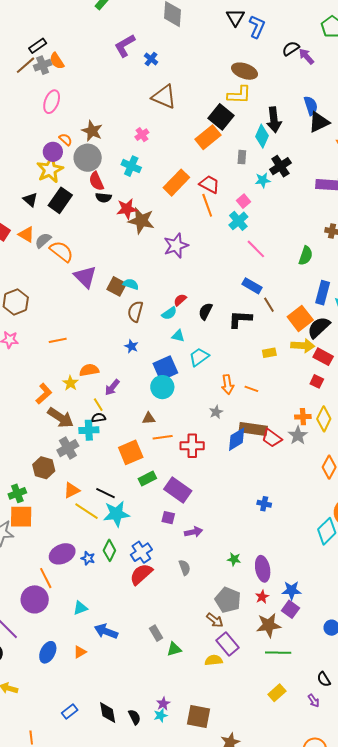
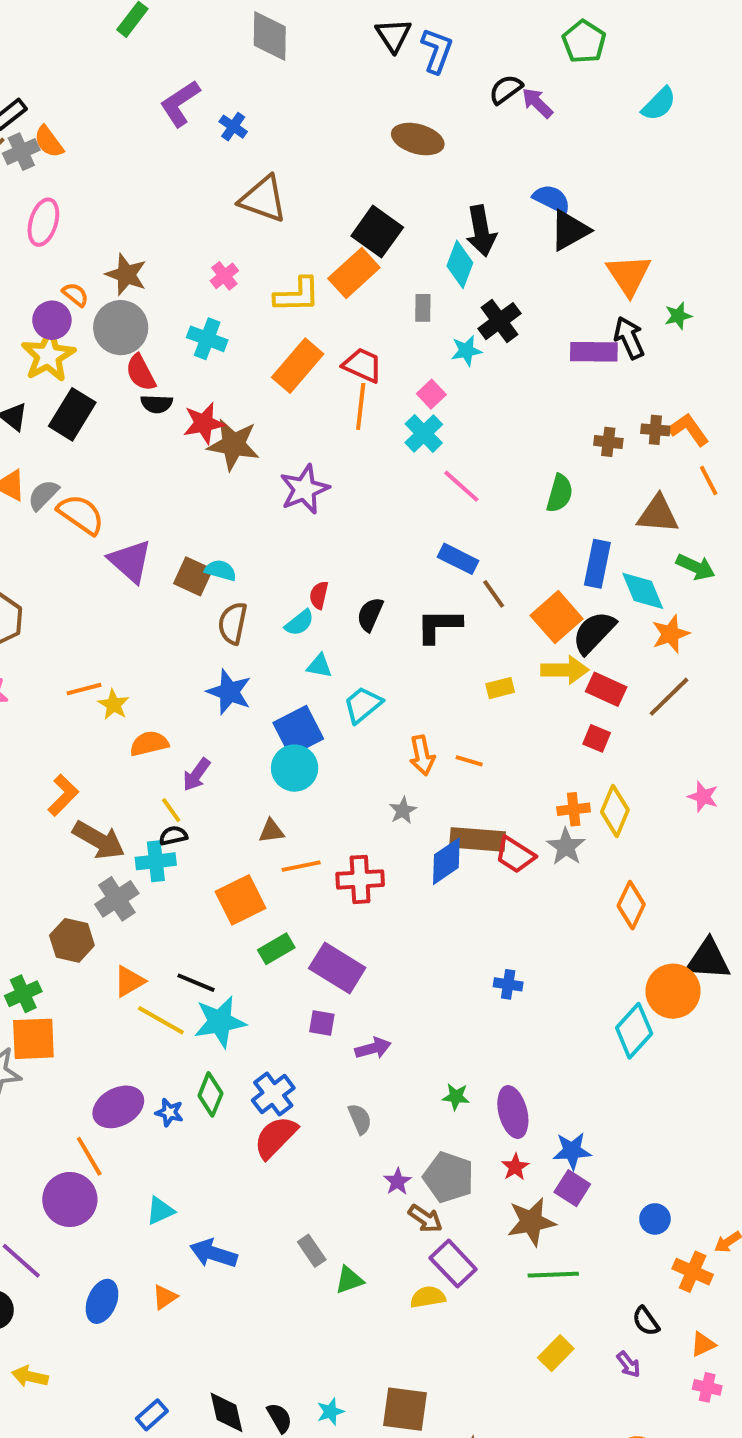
yellow L-shape: (239, 95) -> (297, 295), moved
blue semicircle: (311, 106) -> (552, 199), turned -42
orange line: (207, 205) -> (361, 406), turned 30
red semicircle: (180, 300) -> (319, 595), turned -32
blue star: (131, 346) -> (229, 692), size x1.6
yellow star: (70, 383) -> (114, 705), moved
purple star: (163, 704) -> (398, 1182), moved

